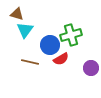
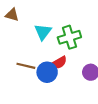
cyan triangle: (25, 30) -> (43, 32), moved
blue circle: (50, 45) -> (47, 72), moved

